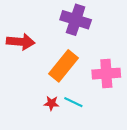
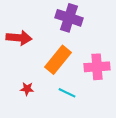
red star: (51, 103) -> (27, 89), moved

